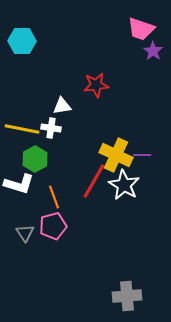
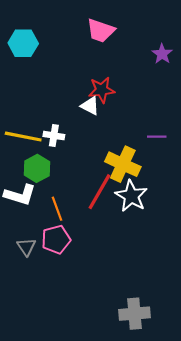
pink trapezoid: (141, 29) -> (101, 31), moved
white triangle: (62, 106) -> (90, 106), moved, turned 36
purple line: (142, 155) -> (157, 137), moved

